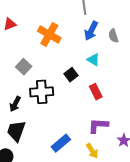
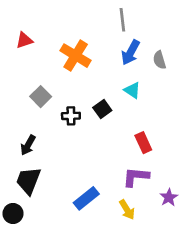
black cross: (42, 92) -> (71, 116), moved, size x0.6
red rectangle: (96, 92) -> (143, 143), moved

